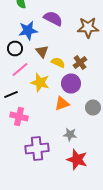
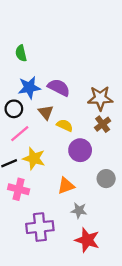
purple semicircle: (53, 18) -> (59, 88), moved
brown star: (88, 28) -> (100, 98), moved
brown cross: (80, 62) -> (103, 124), moved
yellow star: (40, 82) -> (34, 158), moved
orange triangle: (62, 104) -> (66, 186), moved

